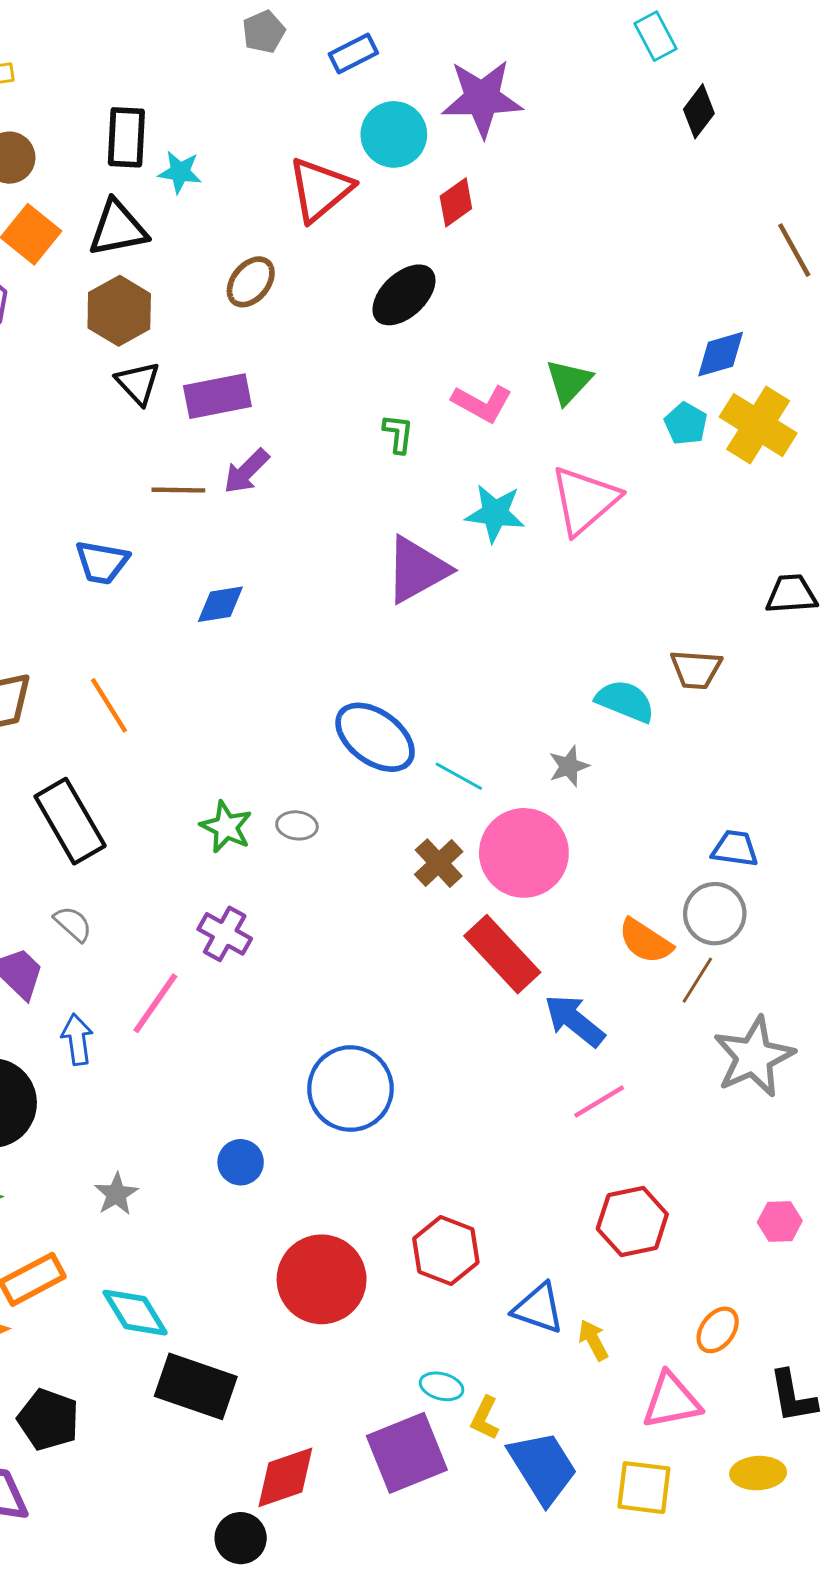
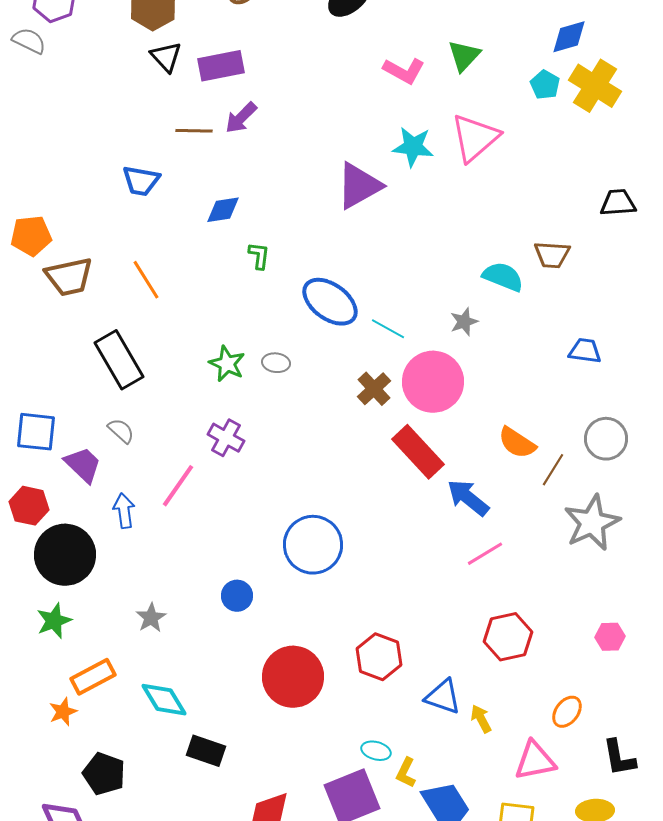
green L-shape: (398, 434) -> (259, 256), moved
blue trapezoid: (735, 849) -> (585, 351), moved
gray circle: (715, 914) -> (606, 439), moved
black rectangle: (196, 1386) -> (206, 751), size x0.7

